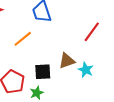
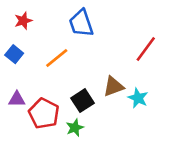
black square: (43, 72) -> (83, 101), turned -30

